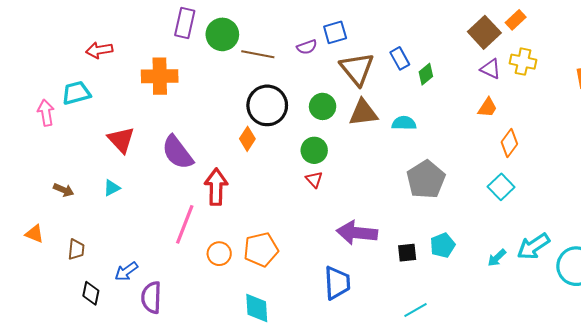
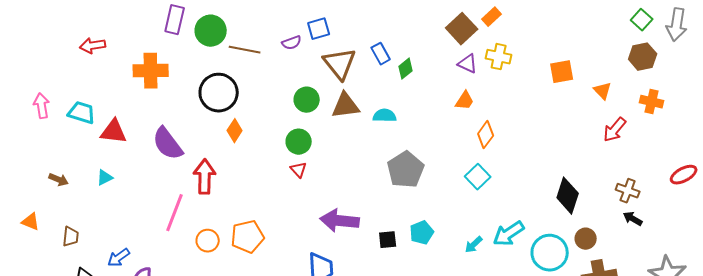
cyan trapezoid: (76, 93) -> (82, 113), moved, turned 32
black circle: (267, 105) -> (219, 93), moved
red triangle: (121, 140) -> (114, 132), turned -40

